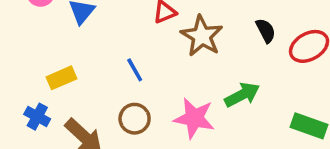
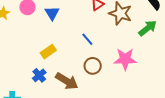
green arrow: (242, 95) -> (148, 28), moved
blue cross: (37, 117) -> (39, 75), turned 32

